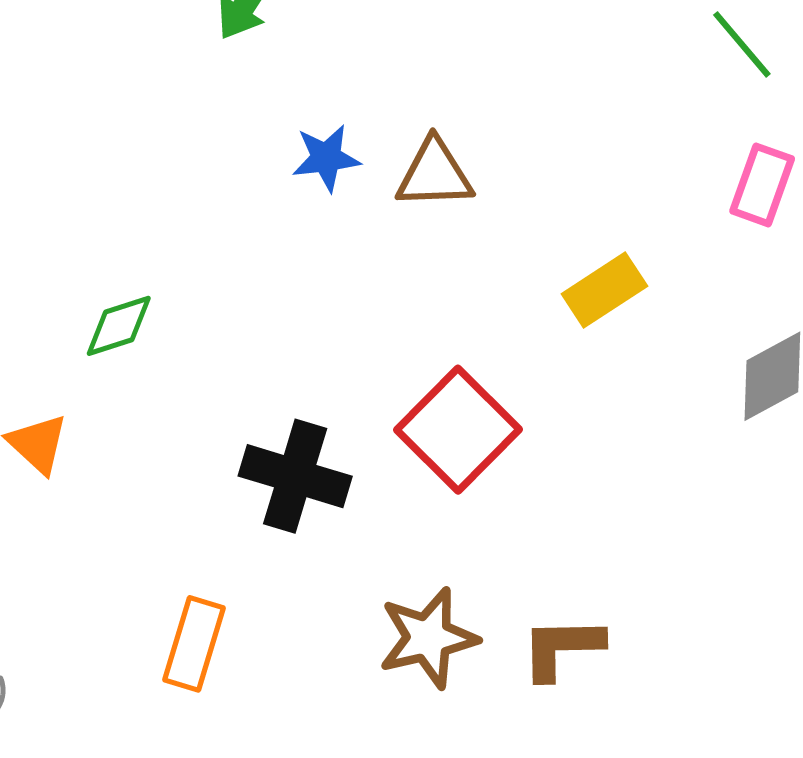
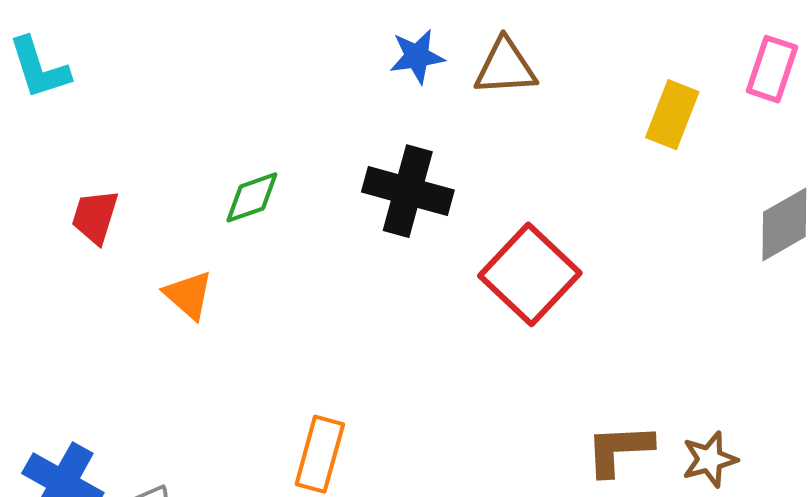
yellow rectangle: (604, 290) -> (672, 115), moved, turned -34
black cross: (295, 476) -> (408, 191), moved
brown star: (428, 638) -> (710, 459), moved, size x0.7

